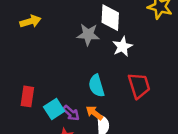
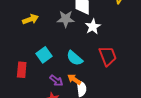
yellow arrow: (30, 21) -> (30, 19), moved
cyan semicircle: (96, 86) -> (75, 58), turned -30
cyan square: (54, 109) -> (44, 55), moved

